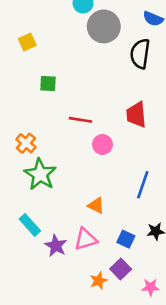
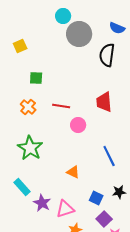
orange cross: (26, 143) -> (28, 107), moved
blue line: (143, 185) -> (109, 156), turned -45
pink triangle: (86, 239) -> (65, 209), moved
purple square: (121, 269) -> (104, 219), moved

